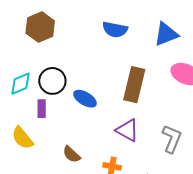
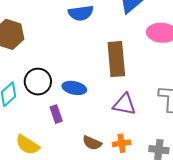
purple rectangle: (42, 109) -> (56, 114), moved
brown semicircle: (72, 154) -> (92, 143), moved

